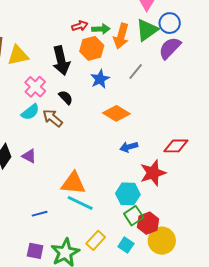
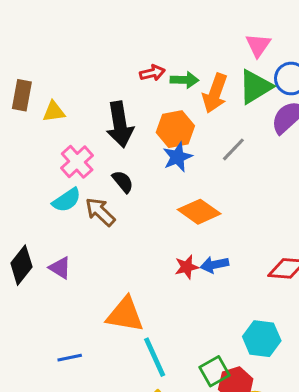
orange hexagon: (92, 48) -> (175, 129), moved
yellow triangle: (18, 55) -> (54, 112), size x0.7
red star: (153, 173) -> (187, 267), moved, size x0.6
cyan hexagon: (128, 194) -> (262, 339), moved
cyan line: (80, 203) -> (155, 357), moved, turned 36

